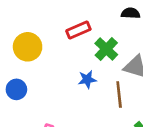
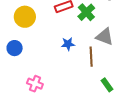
green cross: (106, 49) -> (86, 12), moved

